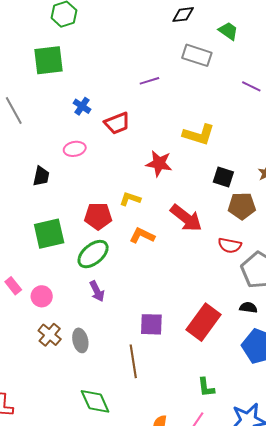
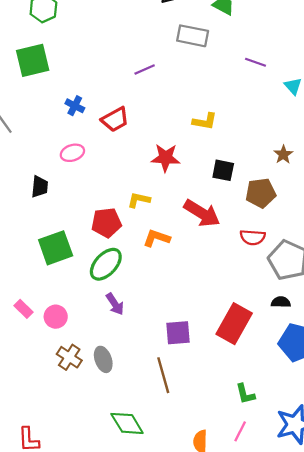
yellow L-shape: (199, 135) -> (205, 121), size x0.7
black square: (223, 177) -> (223, 170), moved

